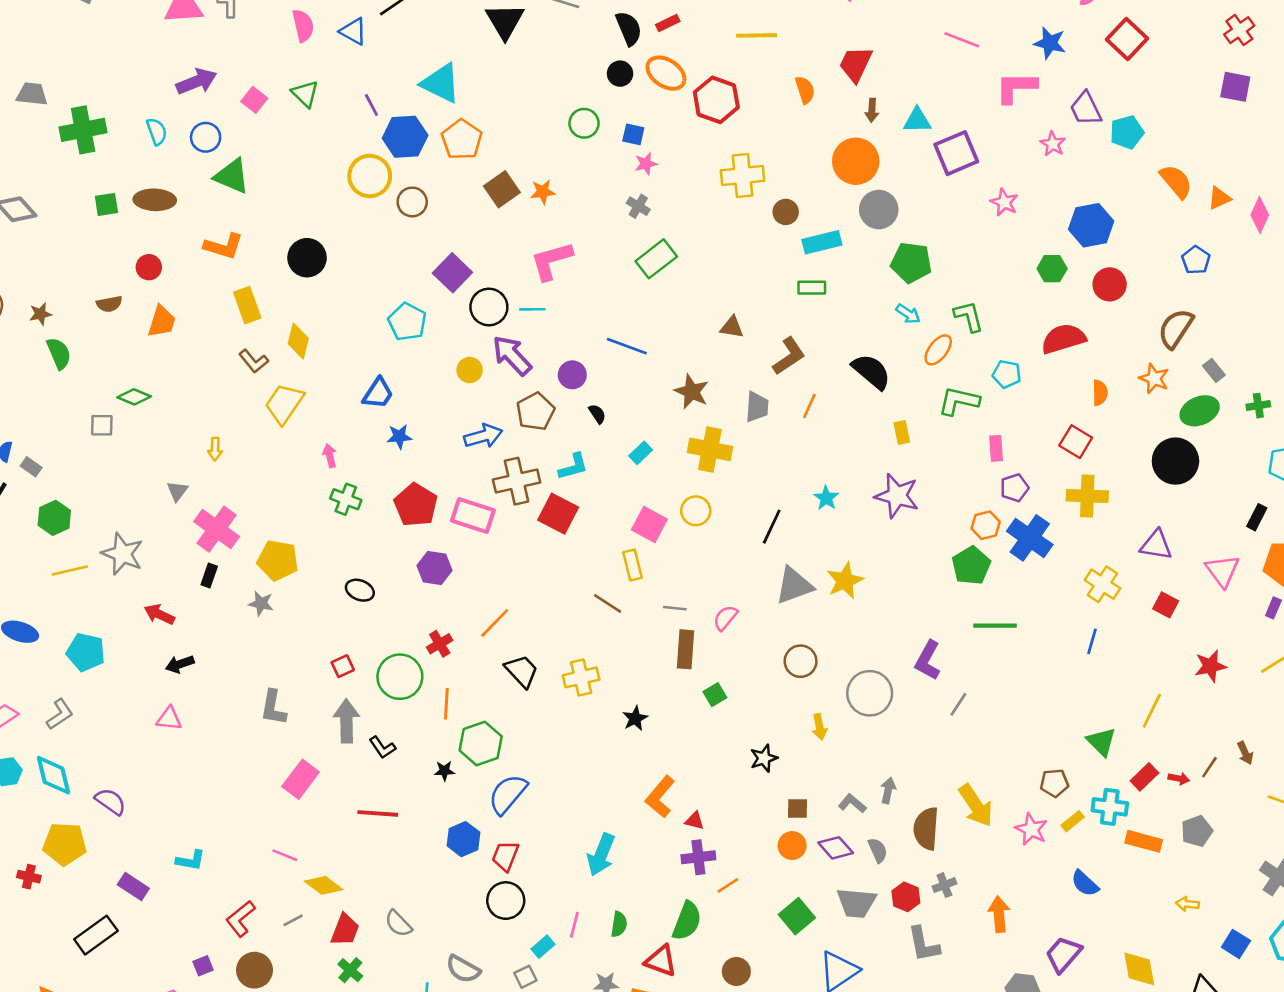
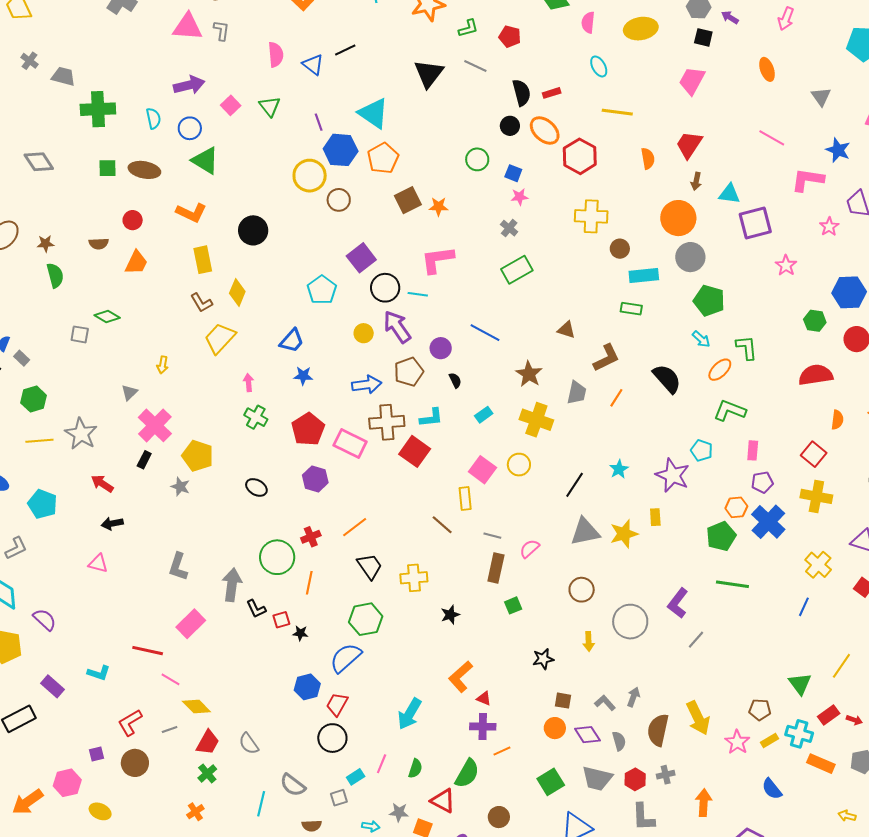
cyan pentagon: (1007, 374) -> (702, 450), moved
yellow rectangle: (902, 432) -> (655, 517), moved
red square: (343, 666) -> (281, 620), moved
green hexagon: (481, 743) -> (366, 619), moved
red line: (378, 813) -> (148, 651), moved

